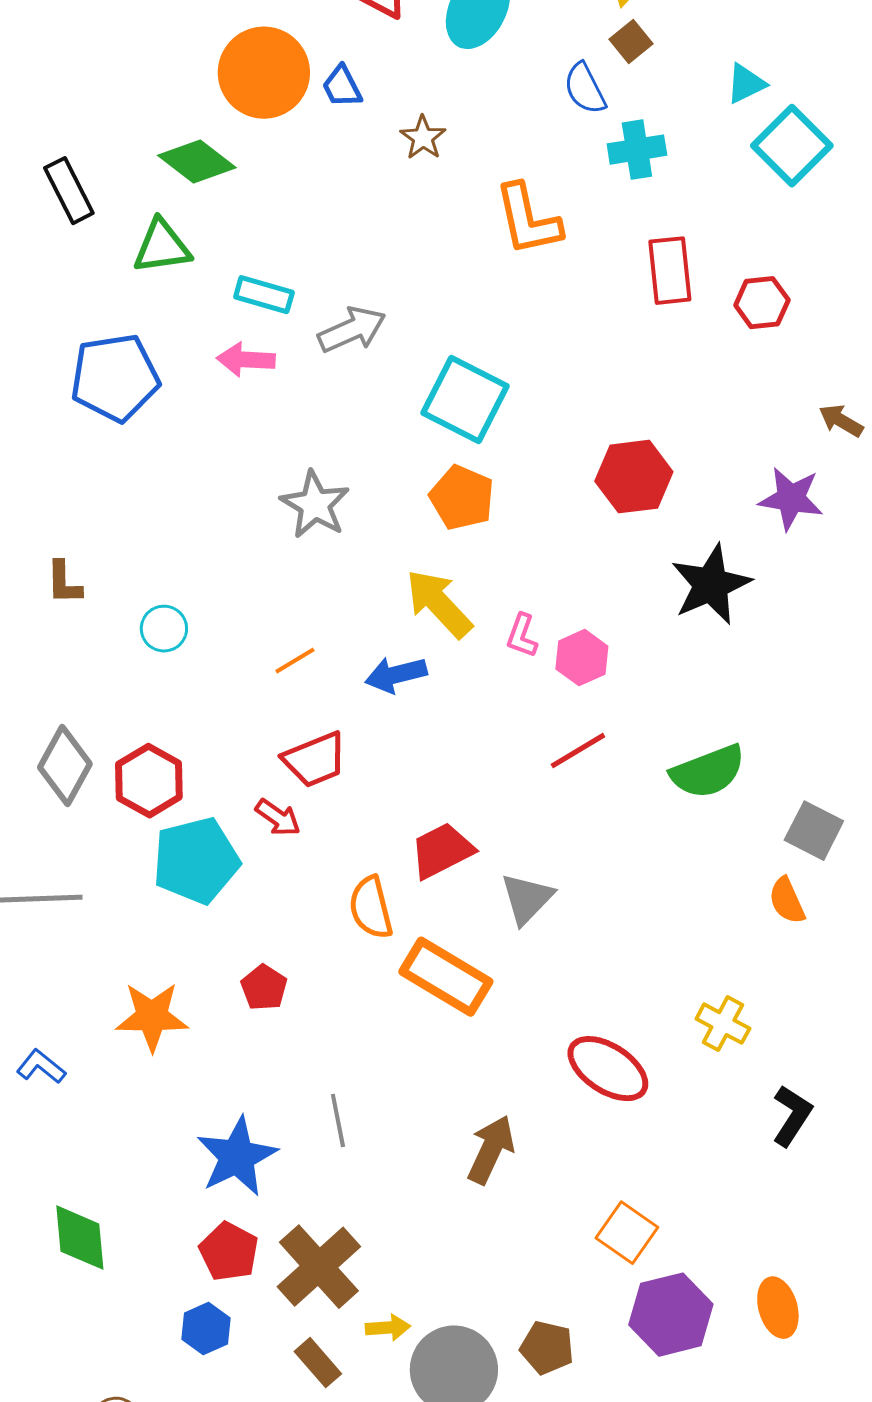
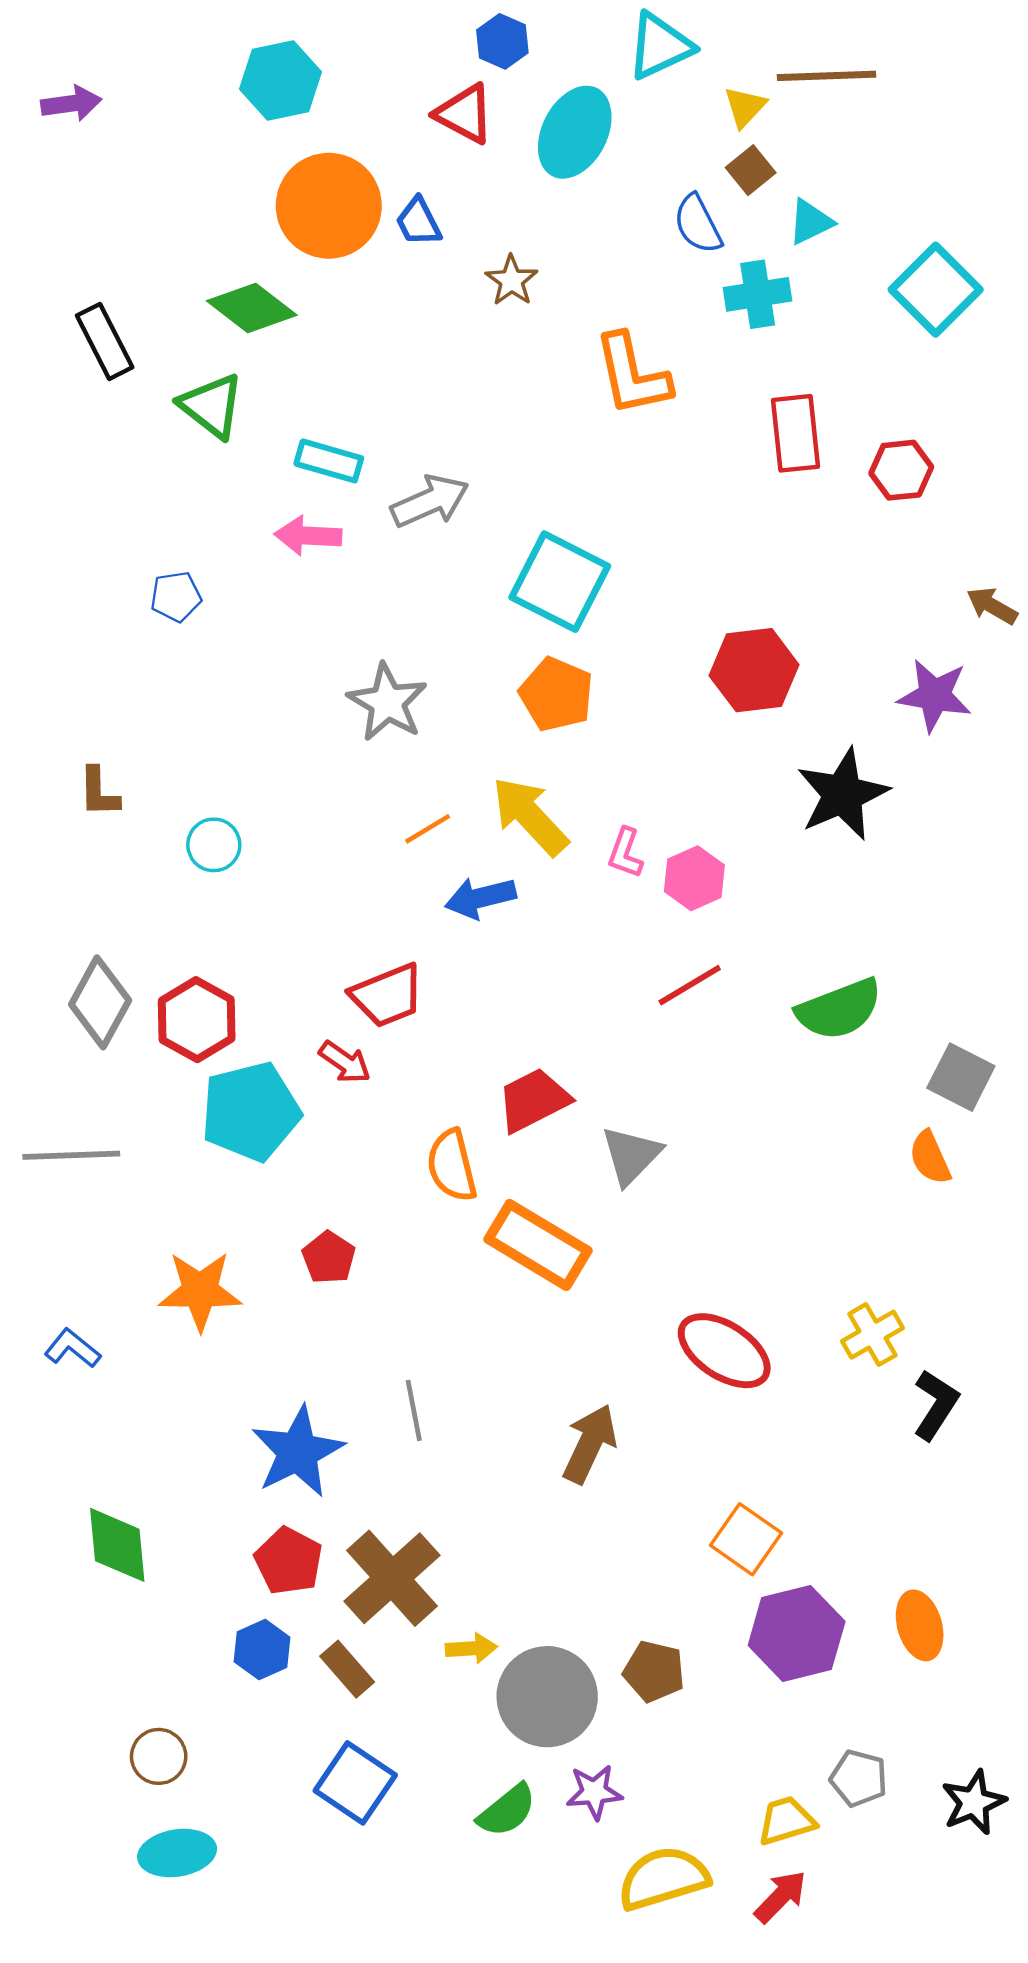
cyan triangle: (746, 84) -> (810, 222), moved
green triangle: (162, 247) -> (212, 406), turned 46
blue pentagon: (115, 378) -> (176, 597), moved, size x0.5
orange line: (295, 661) -> (428, 829), moved
yellow cross: (723, 1024) -> (872, 1335), moved, turned 32
brown rectangle: (318, 1363) -> (347, 1669), moved

